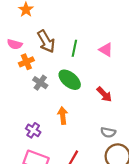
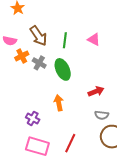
green ellipse: (70, 80) -> (63, 69), turned 30
gray cross: (40, 83) -> (39, 63), moved
red arrow: (104, 94) -> (96, 91), moved, turned -63

